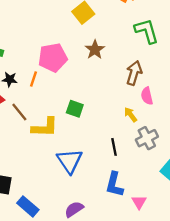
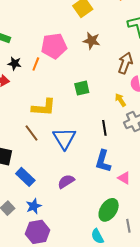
brown star: (95, 50) -> (92, 41), turned -30
green square: (75, 109) -> (82, 88), moved, turned -35
brown line: (19, 112) -> (31, 133), moved
pink triangle: (139, 202) -> (124, 178), turned -32

